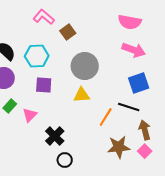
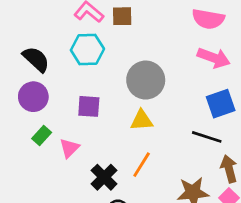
brown square: (68, 32) -> (122, 16), moved, turned 35
cyan hexagon: (37, 56) -> (87, 50), moved
orange line: (106, 117) -> (142, 165), moved

